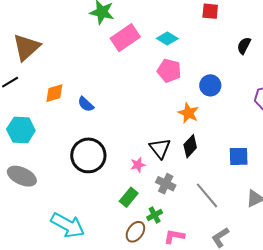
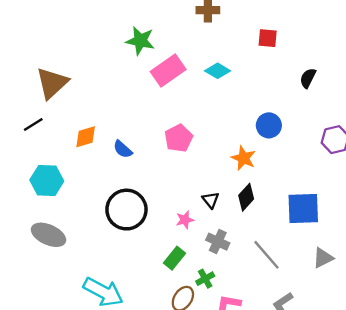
pink pentagon: (169, 71) -> (179, 138), moved, turned 30
black triangle: (160, 148) -> (211, 200), size x0.7
blue square: (239, 156) -> (303, 209), size x1.4

